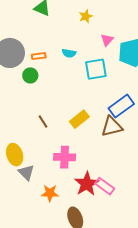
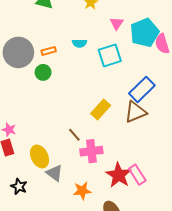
brown line: (43, 122) -> (74, 135), moved
pink rectangle: (105, 186) -> (137, 175), turned 30

